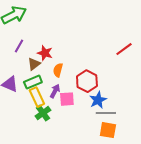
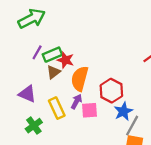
orange semicircle: (58, 70) -> (80, 79), size x1.6
green rectangle: (33, 82) -> (52, 55), moved
green cross: (43, 113) -> (34, 126), moved
gray line: (106, 113) -> (132, 126), turned -60

